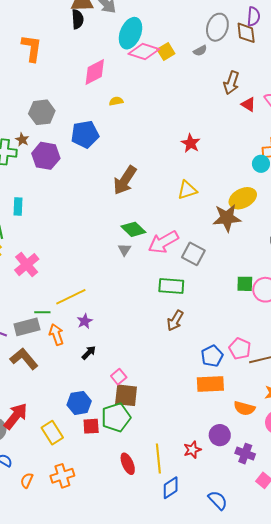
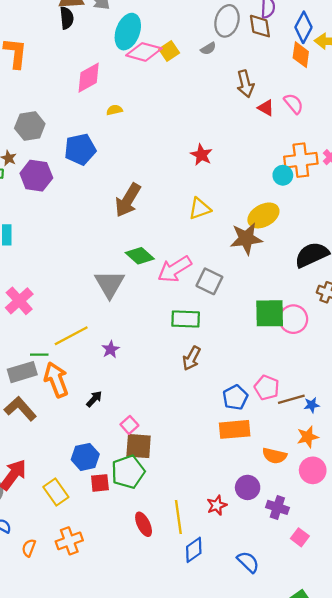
brown arrow: (231, 83) -> (245, 84), turned -30
gray triangle: (124, 250) -> (110, 284), moved, size x2.0
green square: (245, 284) -> (270, 313), size x1.6
purple star: (85, 321) -> (111, 349), moved
orange arrow: (56, 335) -> (56, 380), size x1.4

